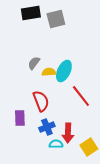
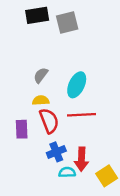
yellow semicircle: (49, 72) -> (41, 100), moved
red line: (81, 96) -> (81, 115), moved, turned -55
purple rectangle: (20, 118) -> (22, 129), moved

